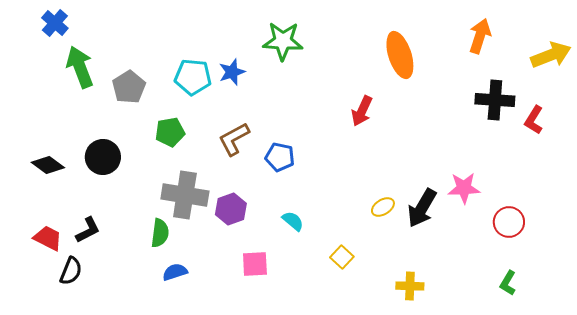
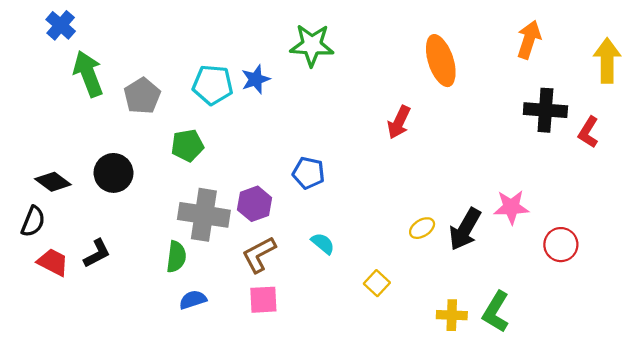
yellow arrow: (551, 55) -> (607, 61), turned -69
brown L-shape: (234, 139) -> (259, 254), moved
purple hexagon: (231, 209) -> (255, 204), moved
pink square: (255, 264) -> (263, 300), moved
black semicircle: (71, 271) -> (33, 221), moved
green L-shape: (508, 283) -> (496, 312), moved, size x1.5

